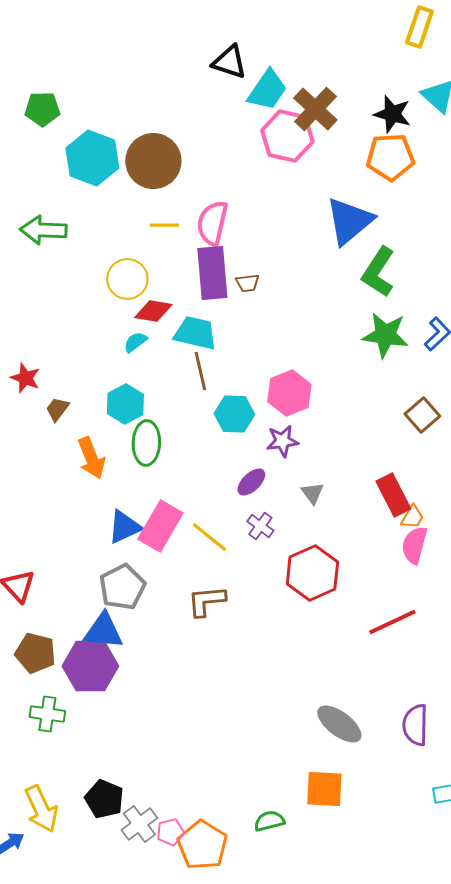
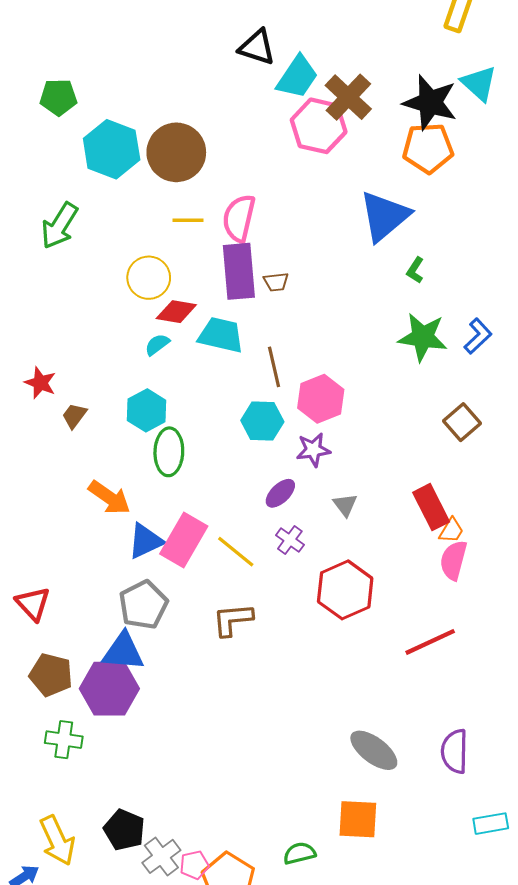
black star: (392, 114) -> (430, 102), size x1.4
green arrow: (43, 230) -> (59, 226), turned -60
green L-shape: (378, 272) -> (415, 270), size x0.5
brown line: (200, 371) -> (274, 367), moved
orange arrow: (91, 458) -> (109, 498), moved, turned -33

